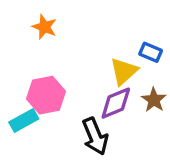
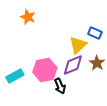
pink hexagon: (46, 95) -> (45, 70), moved
black arrow: (95, 136) -> (60, 86), size x0.7

